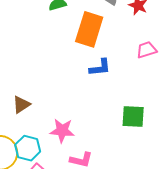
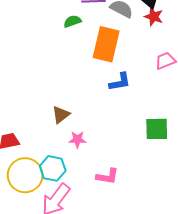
brown triangle: (21, 105) -> (61, 115), moved
pink star: (62, 131) -> (77, 139), moved, size x0.7

